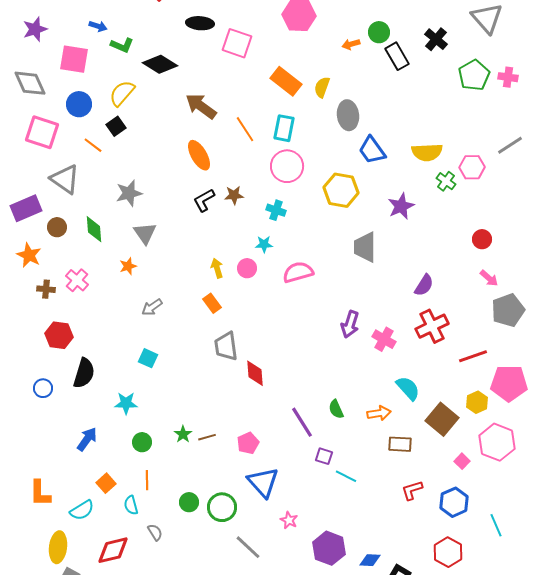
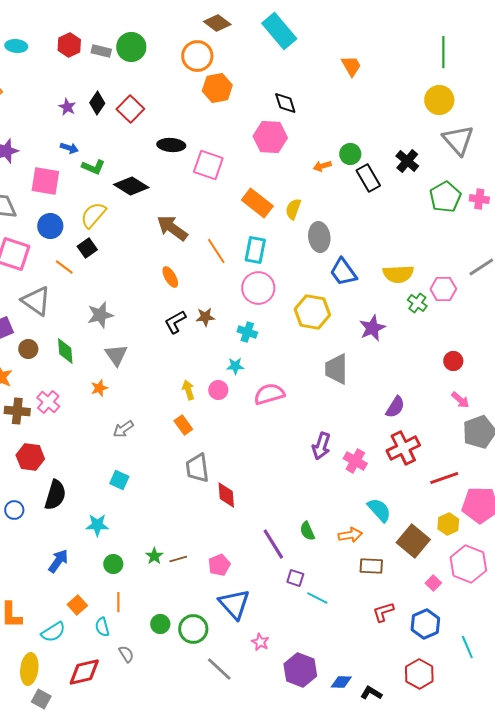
orange ellipse: (199, 155) -> (170, 277), size x0.7
brown cross: (46, 289) -> (17, 411), size x1.4

